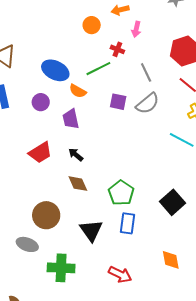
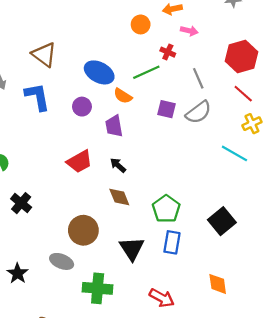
pink arrow: (136, 29) -> (189, 31), turned -91

